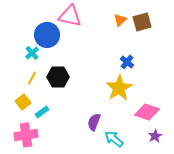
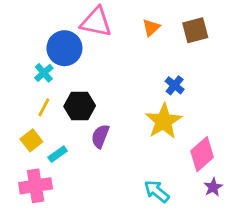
orange triangle: (120, 20) -> (151, 28), moved
pink diamond: (147, 112) -> (202, 154), turned -60
purple semicircle: (94, 122) -> (100, 136), moved

